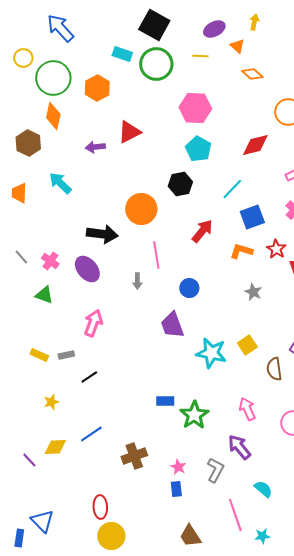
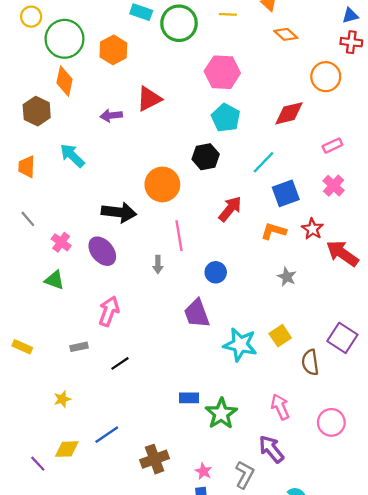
gray line: (21, 257) -> (28, 219), moved
yellow rectangle: (39, 355) -> (22, 347), moved
black line: (89, 377) -> (120, 363), moved

